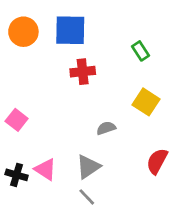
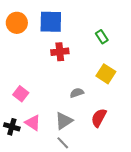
pink square: (17, 120) -> (21, 94), moved
red semicircle: (157, 161) -> (99, 118), moved

